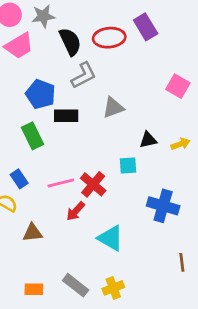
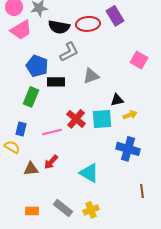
black semicircle: (70, 42) -> (59, 27), turned 125
green rectangle: (33, 136) -> (31, 97), turned 48
yellow arrow: (181, 144) -> (130, 115), moved
cyan square: (128, 165) -> (102, 119), size x1.5
blue rectangle: (19, 179) -> (21, 129), turned 48
red cross: (93, 184) -> (76, 119), moved
red arrow: (76, 211) -> (51, 162), moved

